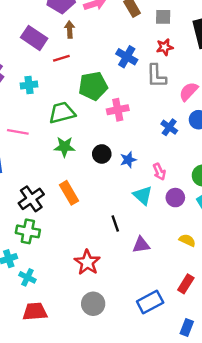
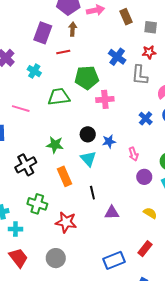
purple rectangle: (34, 38) -> (43, 33), turned 70
cyan cross: (29, 85) -> (34, 71), turned 32
green star: (64, 147) -> (55, 145), moved
orange rectangle: (69, 193) -> (64, 176), moved
cyan triangle: (143, 195) -> (88, 159), moved
green cross: (28, 231) -> (37, 204), moved
red star: (87, 262) -> (66, 222), turned -30
cyan cross: (27, 277) -> (15, 229), turned -32
gray circle: (93, 304) -> (56, 258), moved
red trapezoid: (35, 312) -> (18, 258), turned 50

